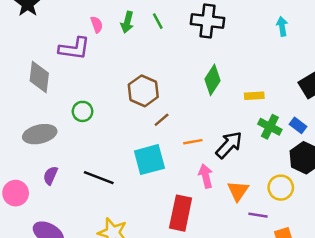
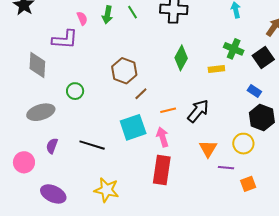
green cross: (270, 127) -> (234, 49), moved
pink arrow: (206, 176) -> (163, 137), moved

